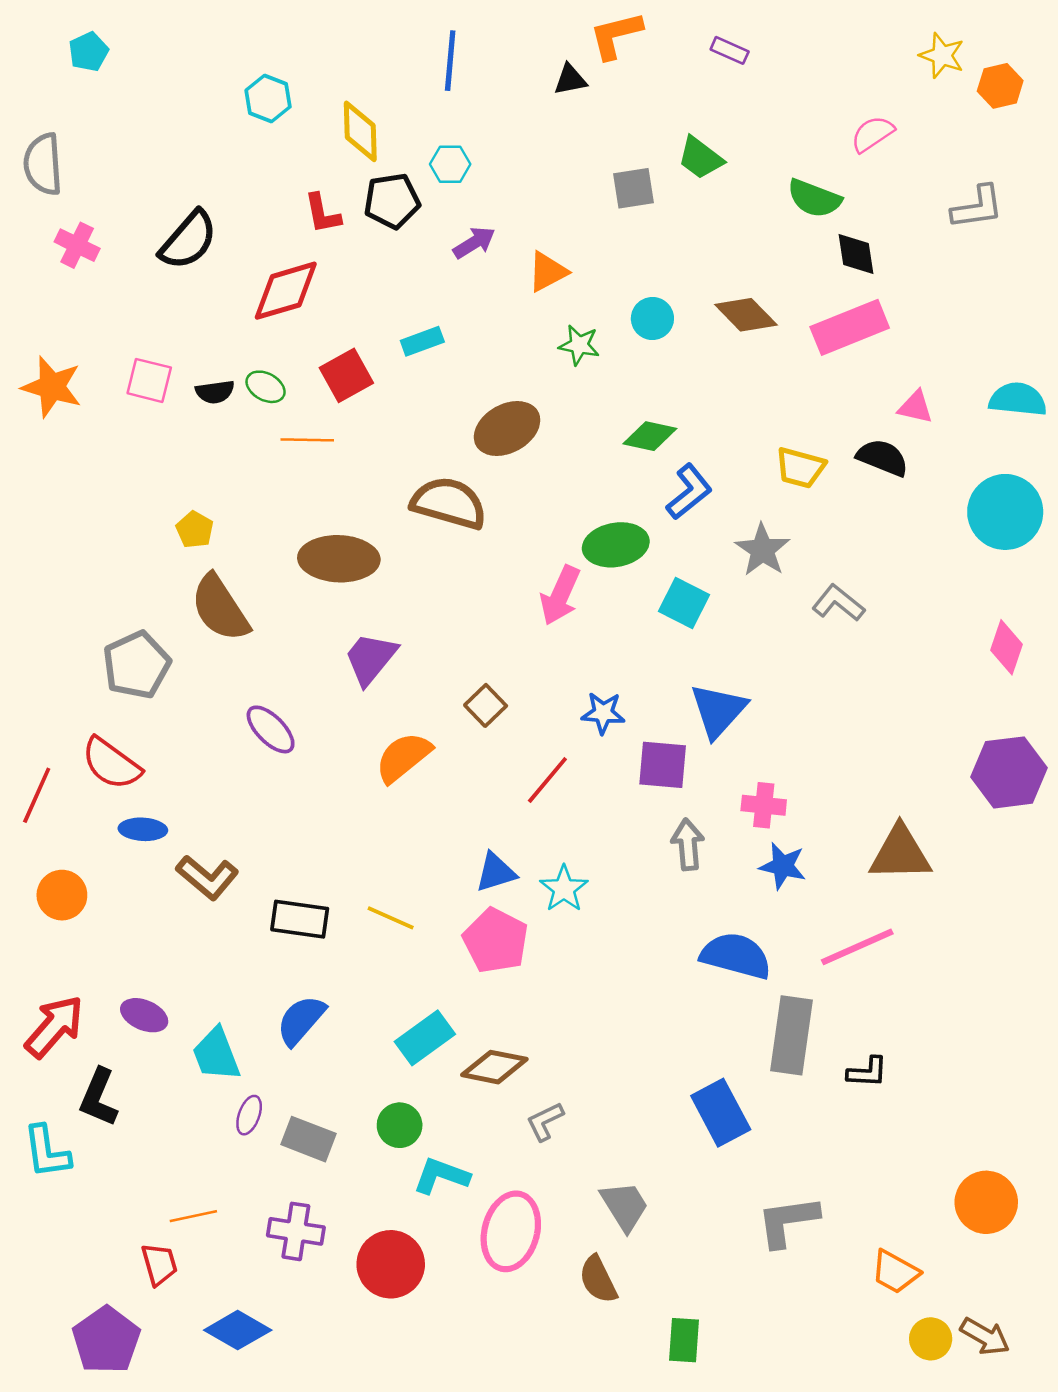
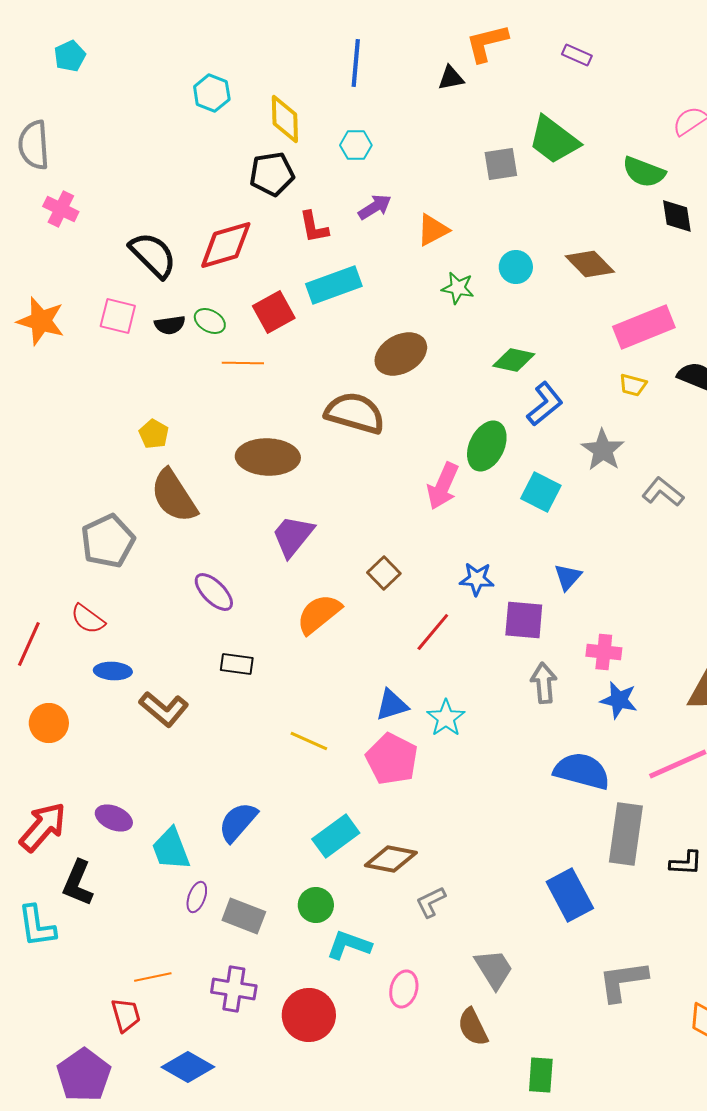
green trapezoid: (700, 158) -> (554, 140), size x1.4
black pentagon: (392, 201) -> (272, 174), moved
red L-shape: (322, 214) -> (314, 227), moved
black semicircle: (188, 240) -> (153, 255), moved, turned -86
pink rectangle: (850, 327) -> (644, 327), moved
cyan rectangle: (422, 341) -> (334, 285), size x1.6
yellow trapezoid: (800, 468) -> (633, 385), size x0.7
green ellipse: (616, 545) -> (487, 446), turned -54
blue triangle: (718, 710) -> (568, 577), size x0.6
red semicircle: (111, 764) -> (88, 619), size x0.7
black rectangle: (300, 919) -> (237, 664), moved, size x0.7
pink ellipse: (511, 1231) -> (404, 989), size x0.6

